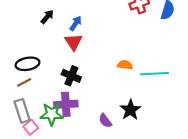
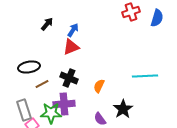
red triangle: (73, 42) -> (71, 47), turned 42
orange semicircle: (125, 65) -> (99, 86), moved, turned -72
brown line: (24, 82) -> (42, 84), moved

